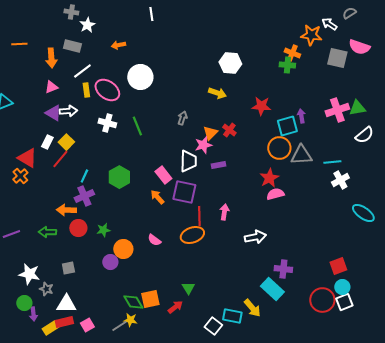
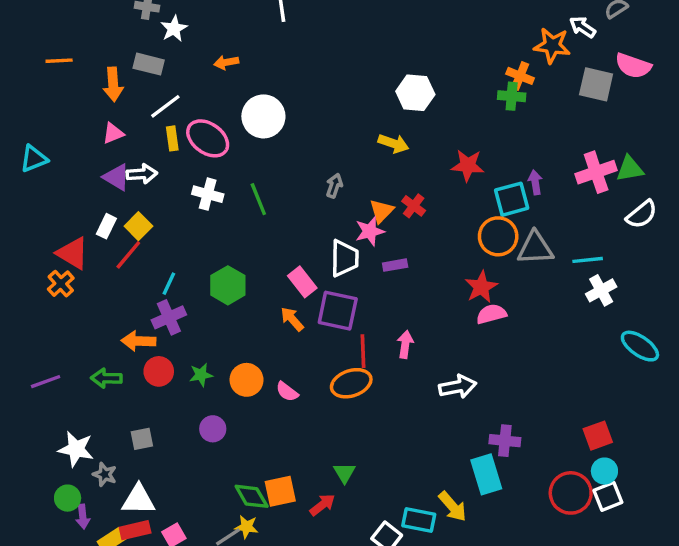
orange circle: (123, 249) -> (247, 380), moved
cyan rectangle: (272, 289) -> (486, 474), turned 30

